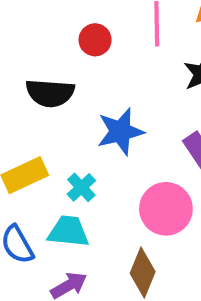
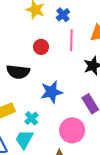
cyan trapezoid: (68, 231) -> (24, 139), turned -70

